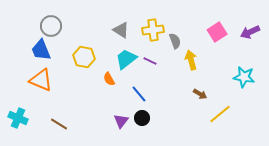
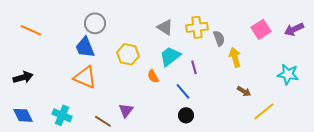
purple line: (150, 61) -> (194, 67), moved, turned 48
purple triangle: (121, 121) -> (126, 110), moved

